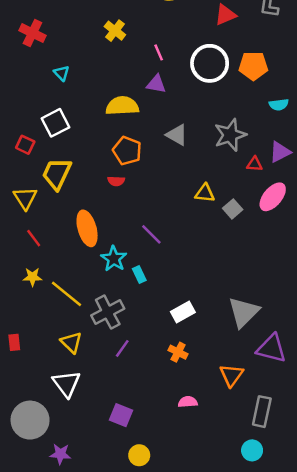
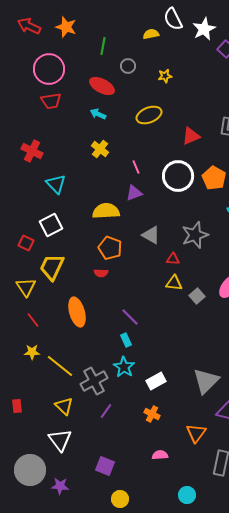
orange pentagon: (253, 66) -> (214, 178), turned 30
cyan triangle: (62, 73) -> (56, 184), size x1.5
purple triangle: (156, 84) -> (134, 193), turned -30
red triangle: (254, 164) -> (173, 259), moved
cyan star: (114, 259) -> (124, 367), moved
cyan rectangle: (139, 274) -> (126, 340), moved
cyan circle: (252, 450) -> (187, 495), moved
purple star: (60, 454) -> (60, 486), moved

